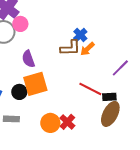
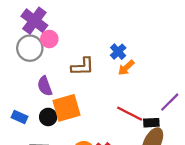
brown L-shape: (70, 48) -> (83, 67), moved
purple semicircle: (28, 59) -> (45, 86), moved
purple line: (120, 68) -> (170, 102), moved

